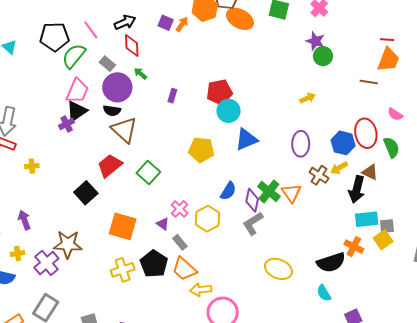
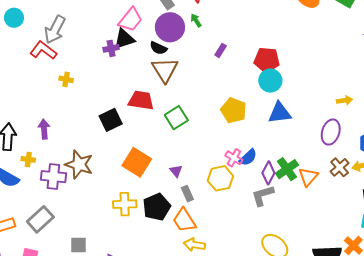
yellow arrow: (307, 98) -> (345, 100), moved
red trapezoid: (110, 166) -> (141, 100), turned 32
pink cross: (180, 209) -> (234, 158), moved, turned -30
purple cross: (46, 263) -> (53, 177), turned 30

